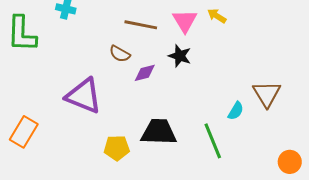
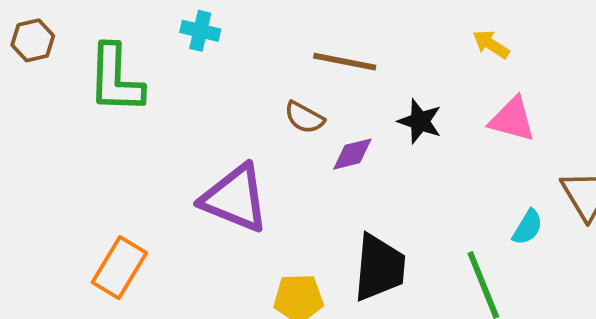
pink triangle: (185, 21) -> (512, 119), moved, turned -44
black trapezoid: (159, 132) -> (379, 268), turned 93

